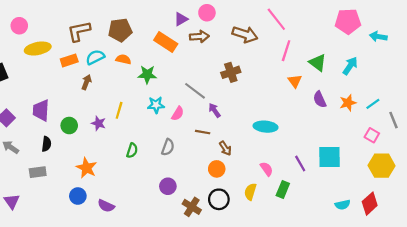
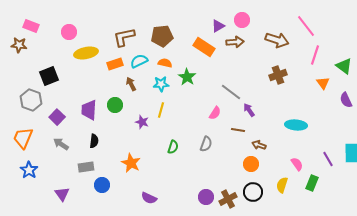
brown cross: (231, 72) -> (278, 75), moved
green star: (147, 75) -> (187, 77), turned 30
brown arrow: (87, 82) -> (131, 84), turned -48
cyan star: (156, 105) -> (161, 84), moved
green circle: (69, 126) -> (115, 105), moved
brown arrow: (225, 148) -> (259, 145), turned 144
purple circle: (168, 186) -> (206, 197), moved
blue circle: (78, 196) -> (102, 185), moved
brown cross: (192, 207) -> (228, 199), turned 30

